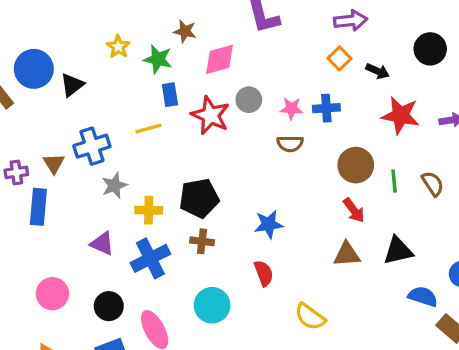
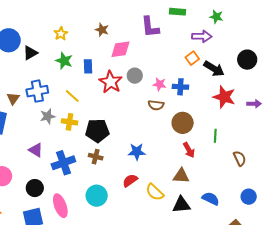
green star: (158, 59) -> (64, 61), moved
black arrow: (378, 71) -> (214, 69), size x1.5
yellow line: (148, 129) -> (72, 96), moved, turned 49
brown circle: (356, 165) -> (183, 123), moved
brown semicircle: (433, 184) -> (240, 158), moved
yellow cross: (149, 210) -> (70, 122), moved
black triangle: (398, 251) -> (181, 205), moved
red semicircle: (264, 273) -> (130, 181), turned -112
blue semicircle: (423, 296) -> (211, 199), moved
yellow semicircle: (310, 317) -> (155, 192), moved

